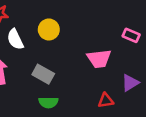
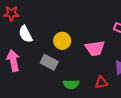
yellow circle: (49, 30) -> (62, 41), moved
green semicircle: (48, 102) -> (71, 84), moved

